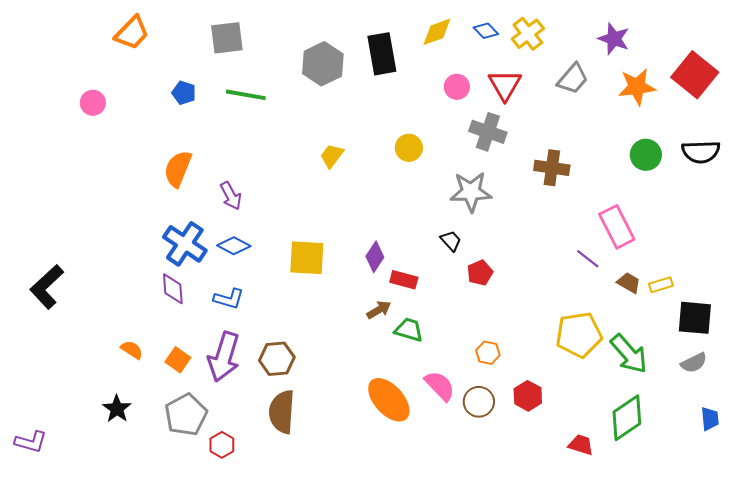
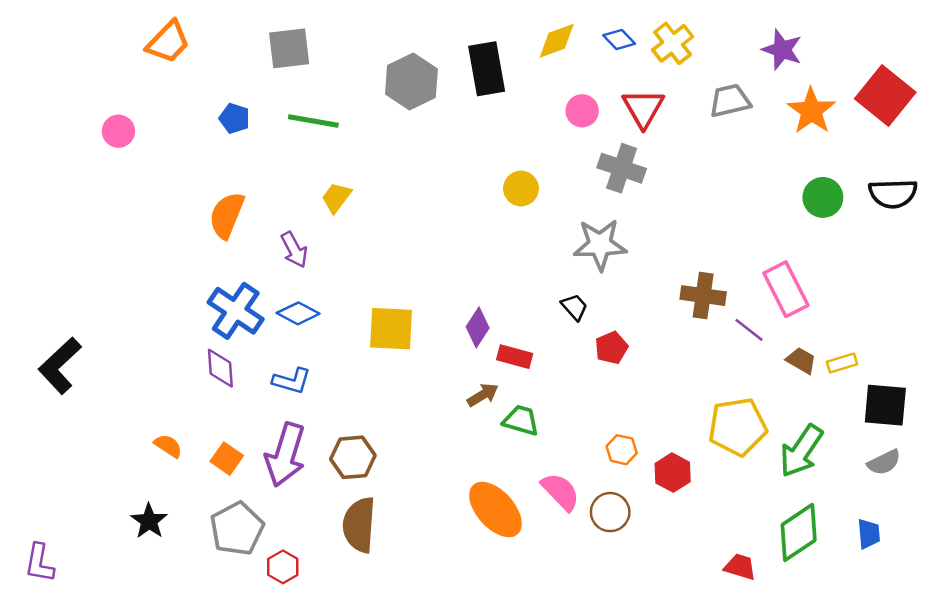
gray trapezoid: (573, 79) -> (730, 101), turned -144
orange star: (637, 87) -> (811, 111), turned -30
yellow trapezoid: (332, 156) -> (336, 197), moved
brown cross: (552, 168) -> (703, 296), moved
green arrow: (629, 354) -> (801, 451), turned 75
red hexagon: (528, 396) -> (673, 473), moved
blue trapezoid: (710, 419) -> (869, 534), moved
purple L-shape: (31, 442) -> (39, 563), turned 84

